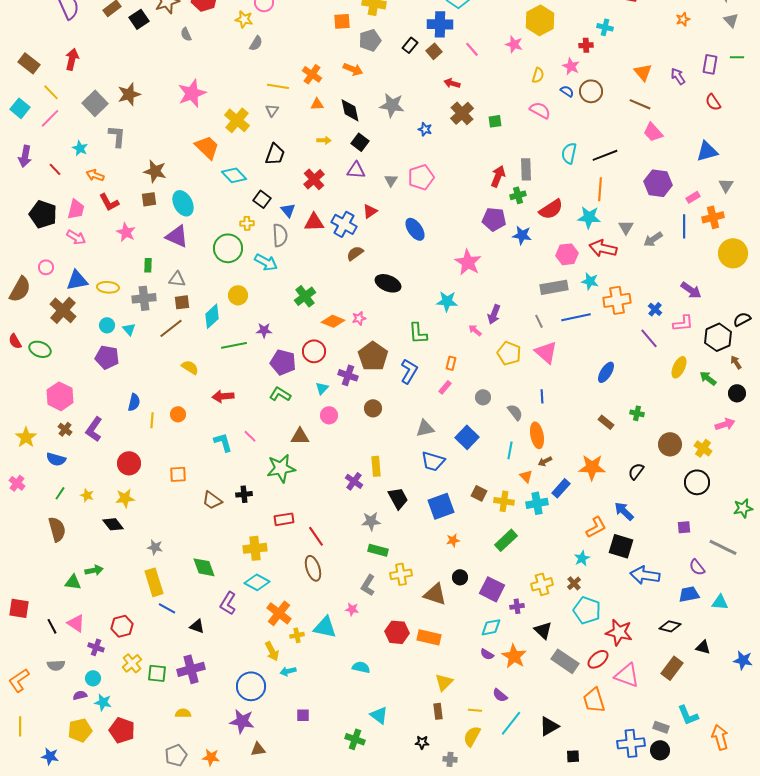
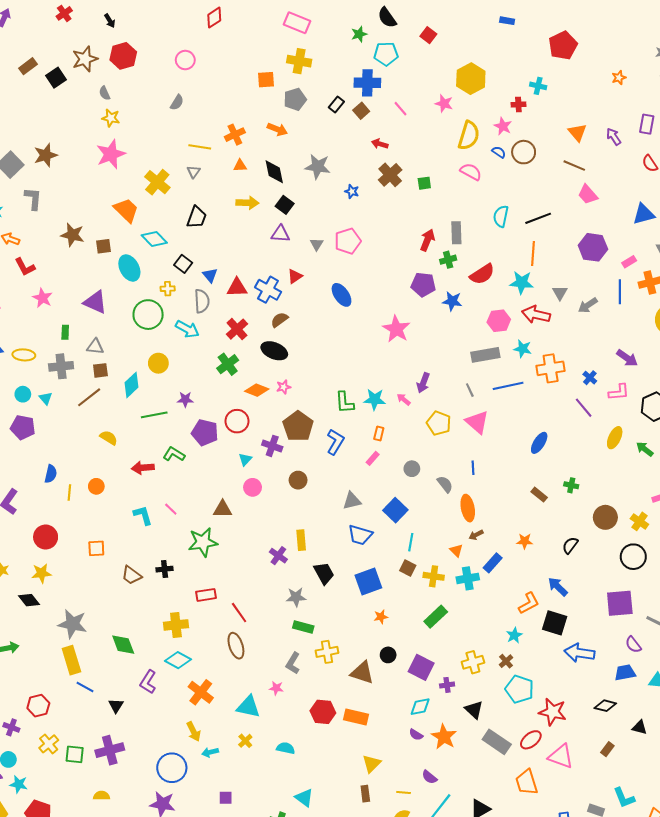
yellow star: (244, 19) -> (111, 118), moved
orange cross: (312, 74) -> (235, 135), turned 30
yellow semicircle: (538, 75) -> (469, 136), size x1.8
yellow arrow: (324, 140) -> (247, 203), size x1.5
red cross: (314, 179) -> (237, 329), moved
brown square: (149, 199) -> (104, 246), moved
cyan ellipse: (183, 203) -> (129, 268), moved
black ellipse: (388, 283) -> (274, 351), moved
cyan star: (447, 301) -> (375, 399), moved
green L-shape: (280, 394) -> (174, 454), moved
cyan line: (510, 450) -> (411, 542), moved
orange star: (592, 467) -> (525, 541), size x0.6
purple square: (684, 527) -> (620, 603), size x2.0
gray star: (155, 547) -> (72, 624), size x1.8
black triangle: (197, 626) -> (116, 706), turned 42
yellow cross: (297, 635) -> (245, 741), moved, turned -32
brown rectangle: (672, 668) -> (607, 749), size x0.6

